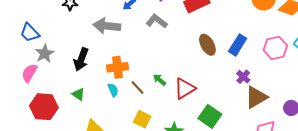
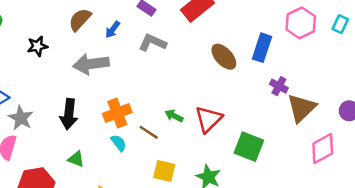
pink hexagon: (275, 48) -> (301, 23), moved

